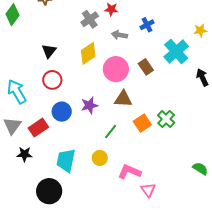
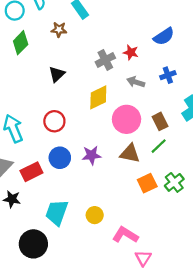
black triangle: (49, 51) -> (57, 74), moved
green line: (111, 131) -> (159, 146), moved

